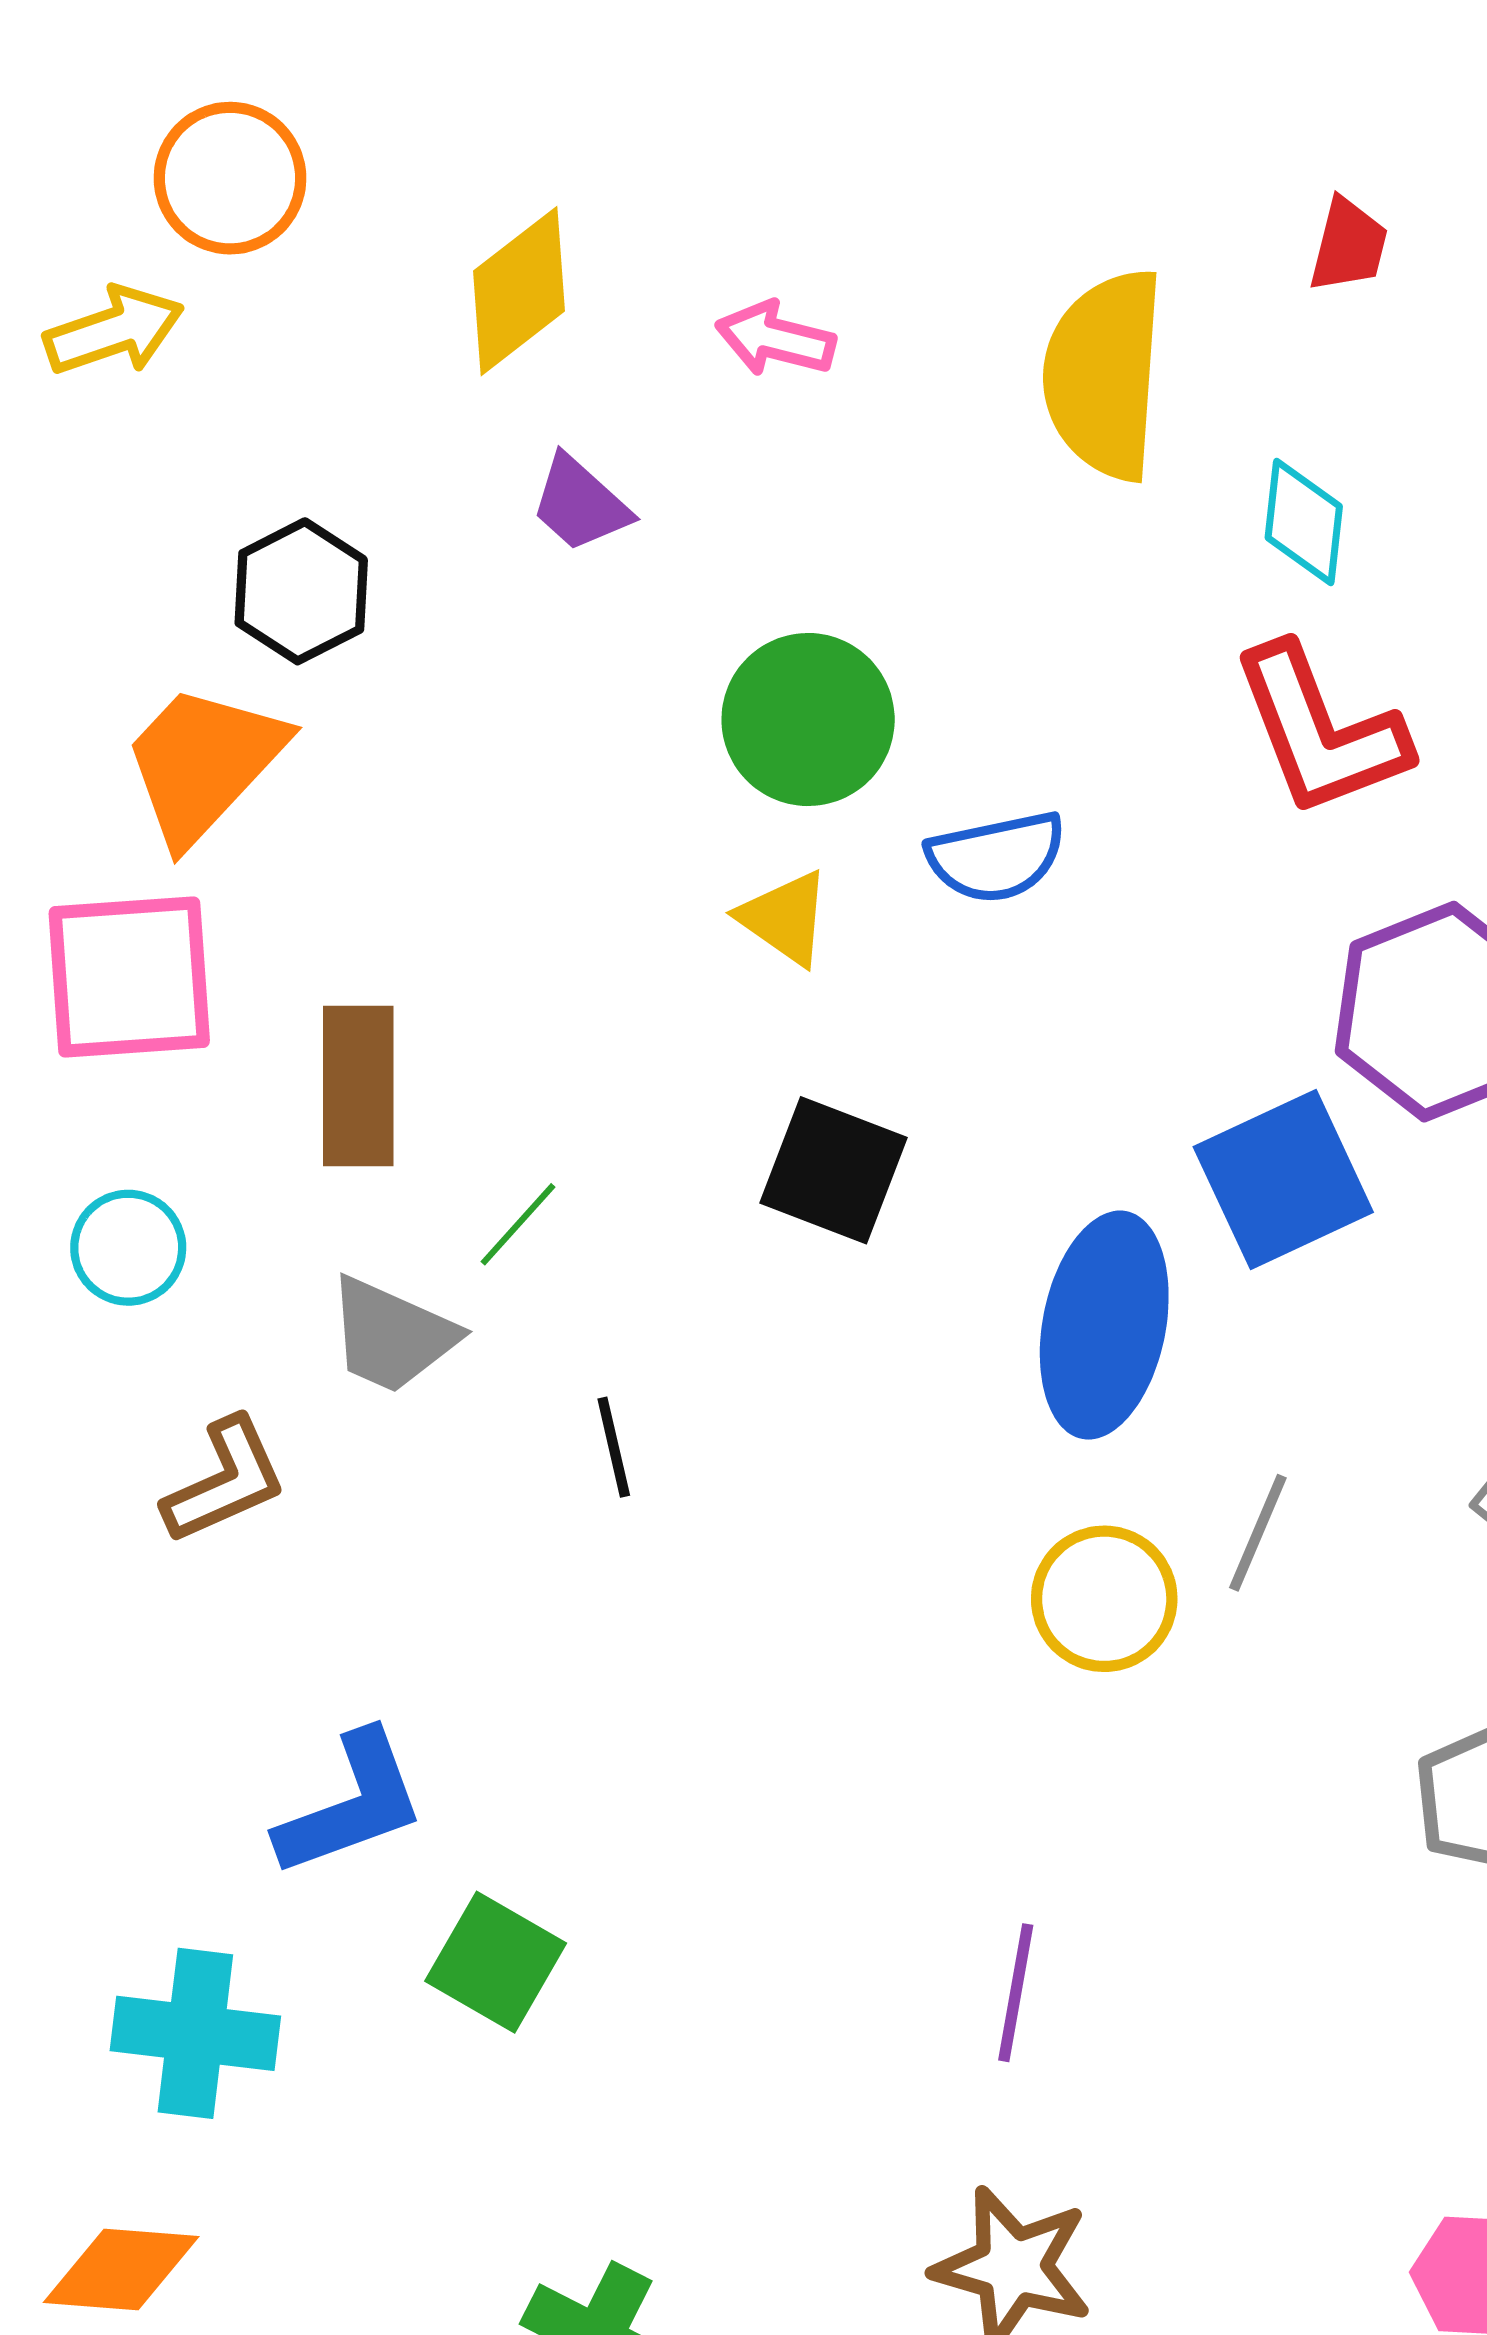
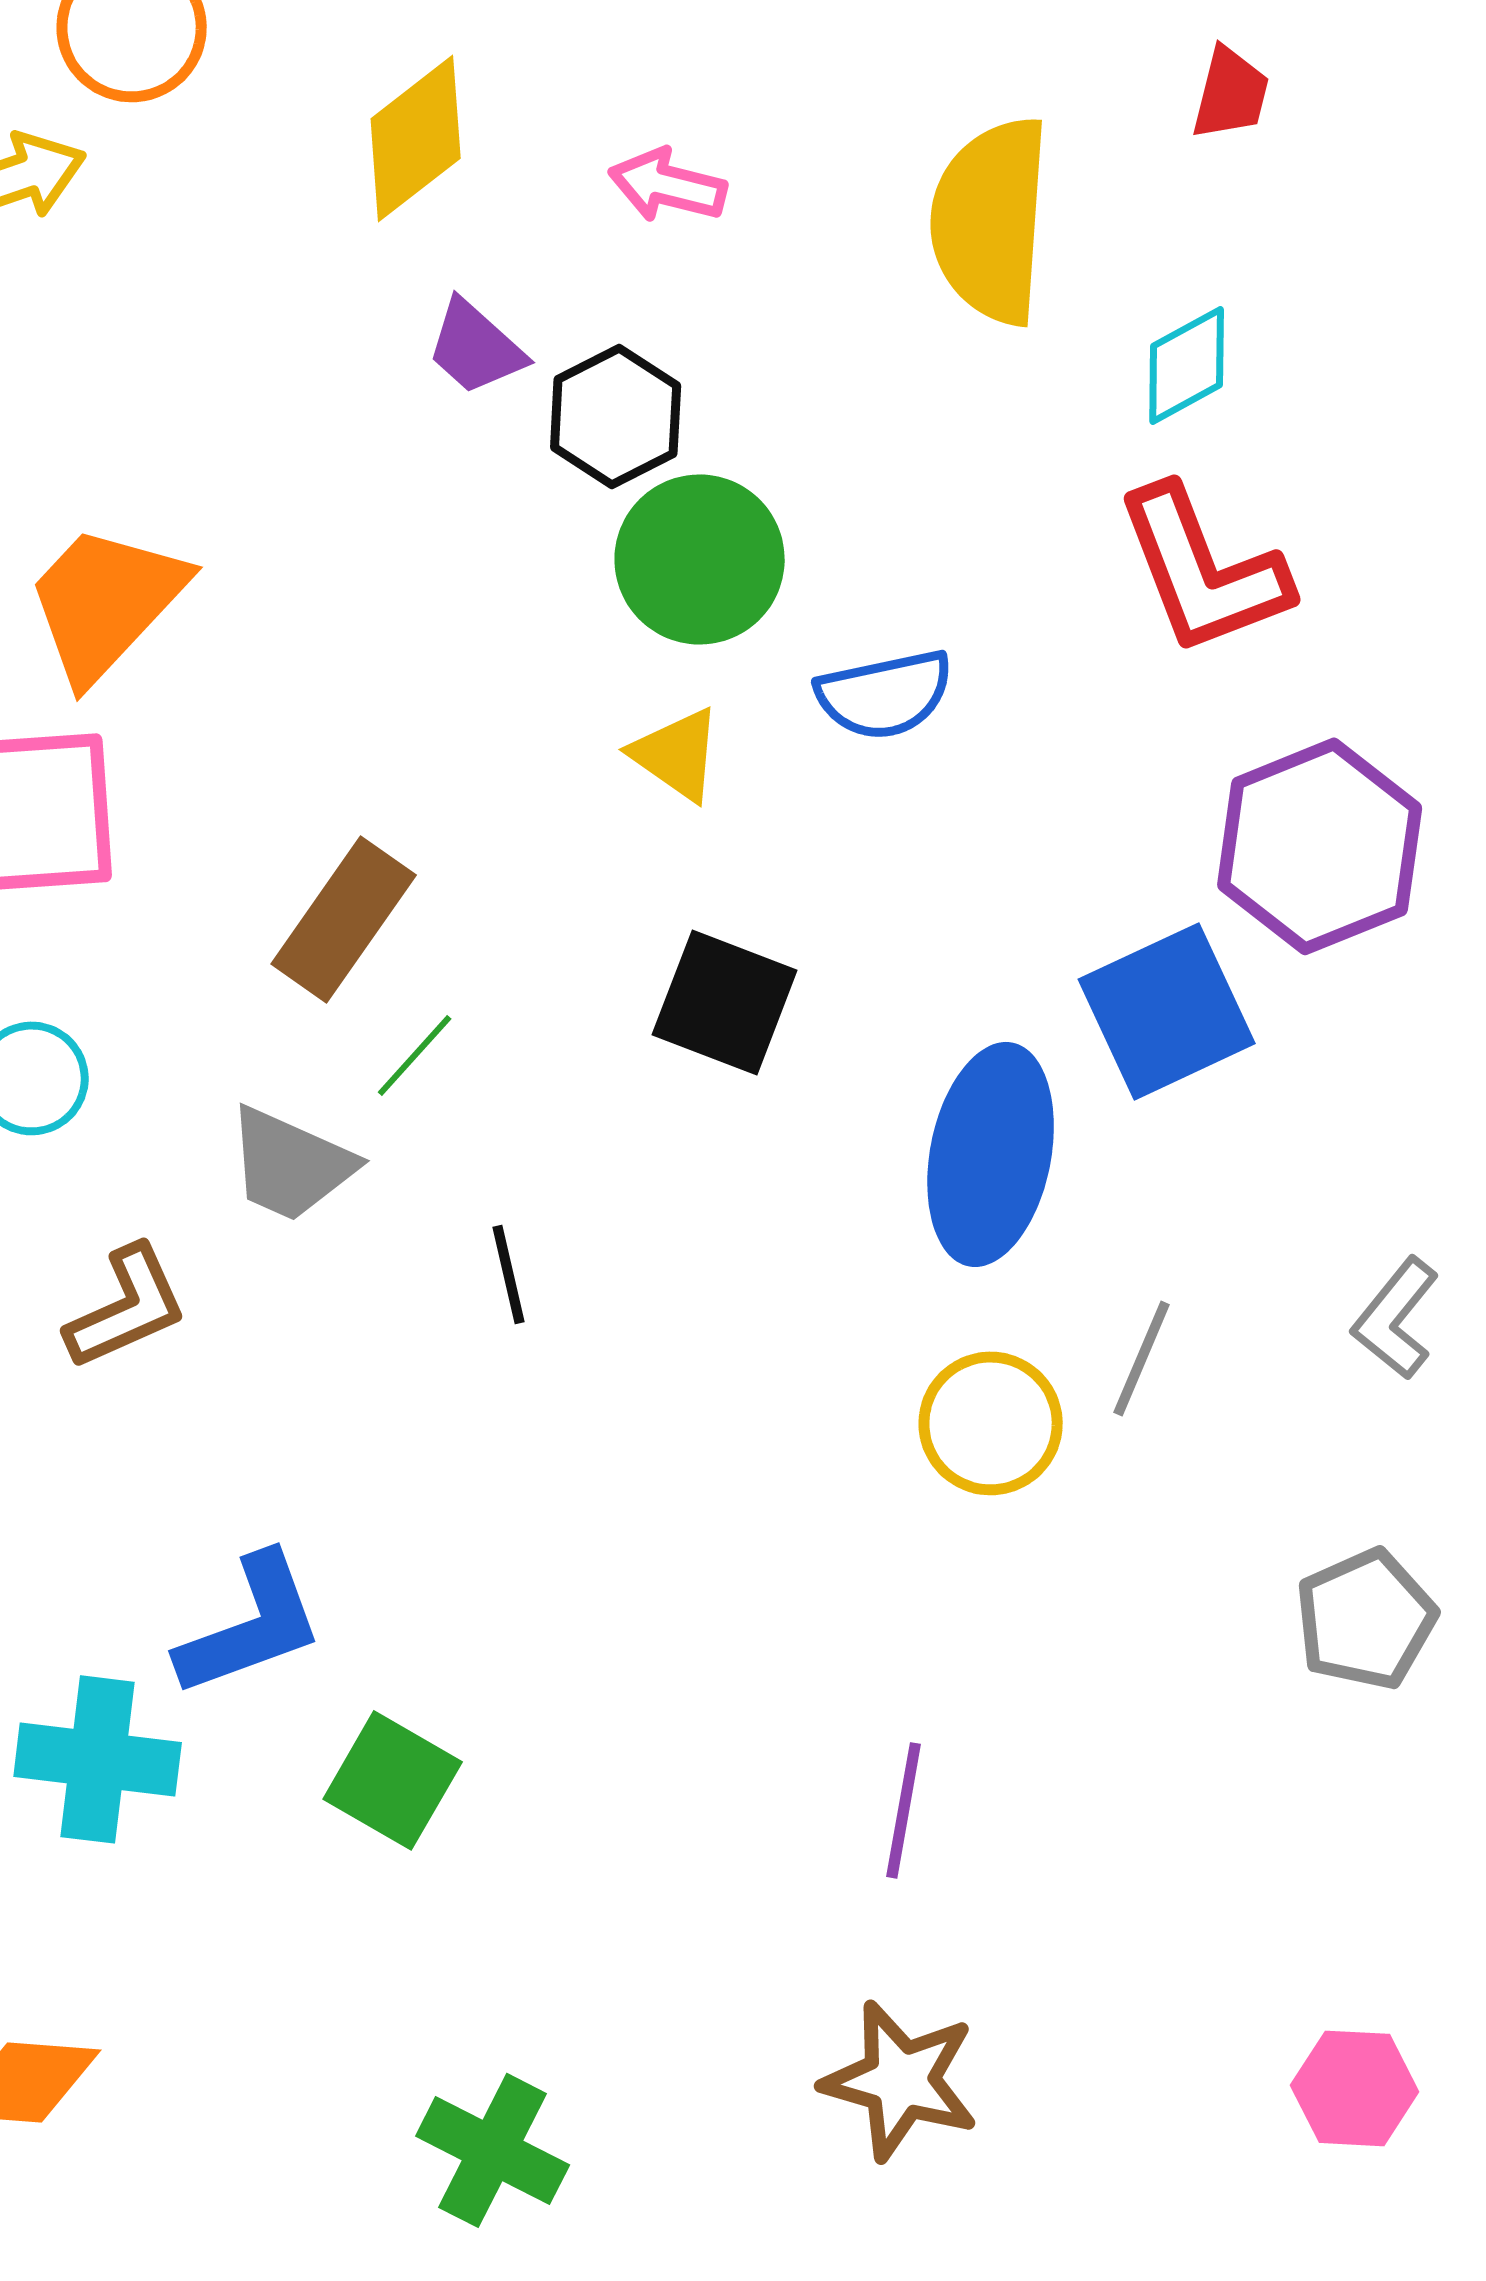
cyan diamond: (1304, 522) -> (1187, 365), turned 55
black hexagon: (301, 591) -> (616, 416), moved
brown rectangle: (358, 1086) -> (344, 919), moved, turned 35
cyan cross: (195, 2033) -> (98, 1759), moved

